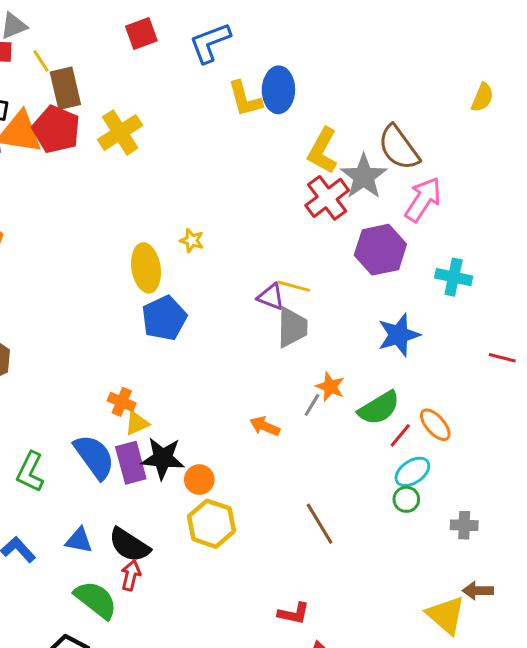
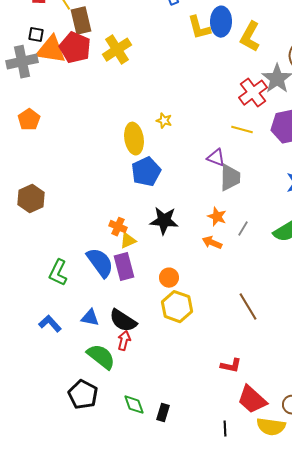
yellow L-shape: (323, 151) -> (250, 37), moved
yellow line: (294, 286) -> (242, 130), moved
orange star: (330, 387) -> (217, 217), moved
black star: (163, 458) -> (164, 221), moved

